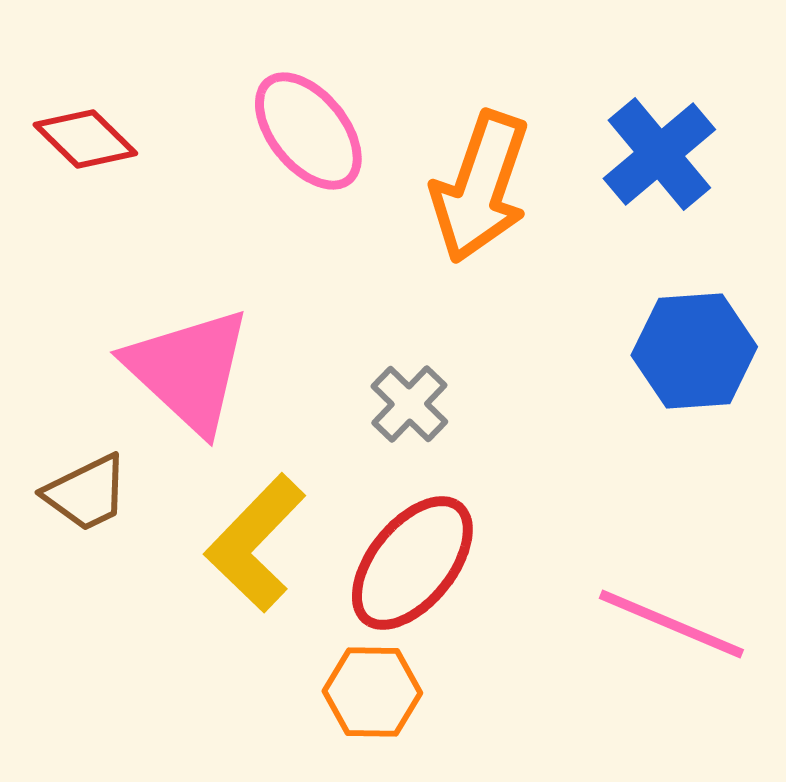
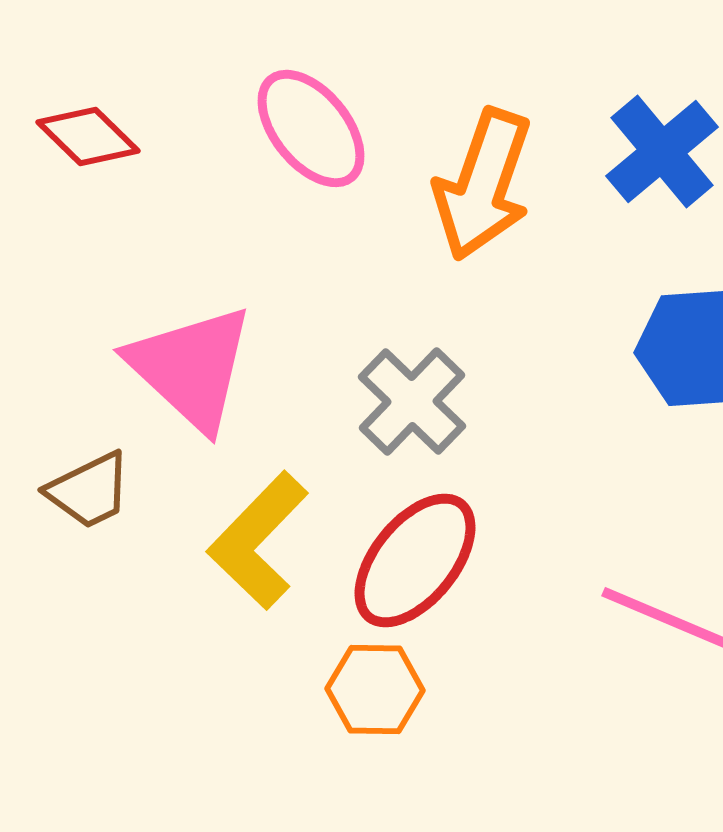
gray cross: (409, 404) -> (412, 401), size x1.4

